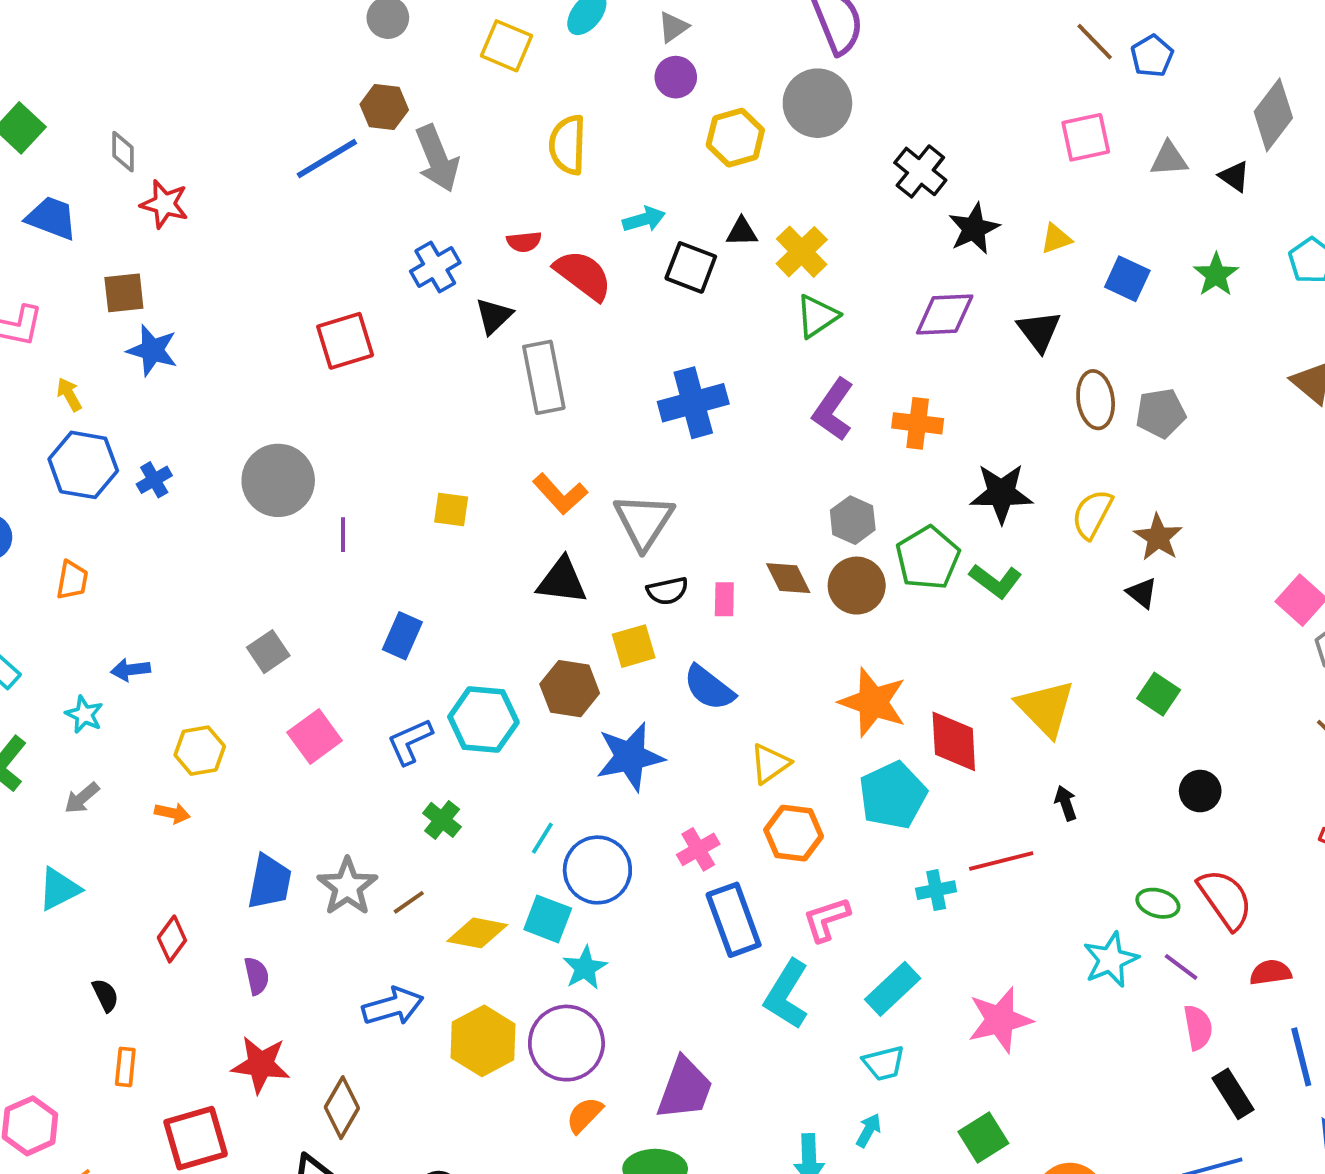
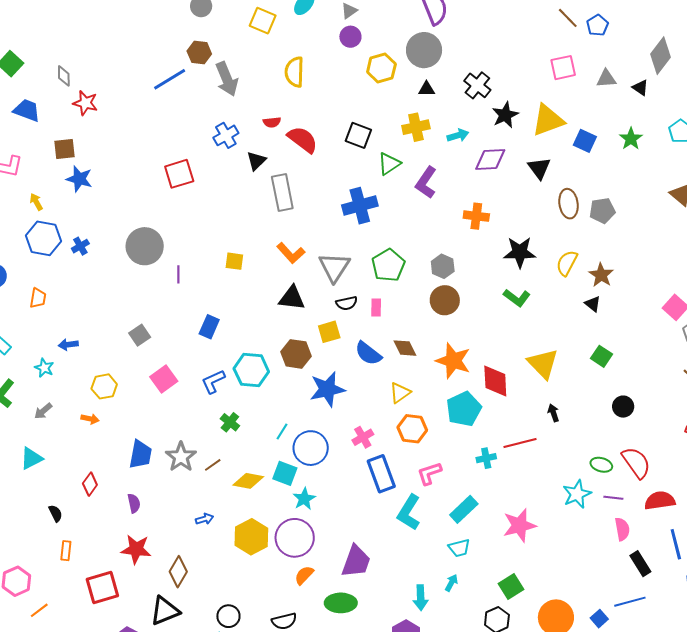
cyan arrow: (644, 219) -> (458, 135), moved
black triangle: (742, 232) -> (427, 89), moved
yellow triangle: (1056, 239) -> (548, 120), size x2.0
yellow cross: (802, 252) -> (416, 127), turned 32
green triangle: (817, 316) -> (389, 164), moved
purple L-shape: (833, 410) -> (426, 182), moved
green pentagon: (928, 558) -> (388, 265), moved
brown diamond: (788, 578) -> (405, 348), moved
purple line: (1181, 967) -> (613, 498), turned -30
red semicircle: (1271, 973) -> (660, 501), size x1.4
blue arrow: (393, 1006) -> (205, 519), size x0.6

